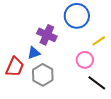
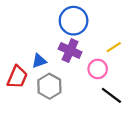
blue circle: (77, 16) -> (74, 21), moved
purple cross: (47, 35) -> (70, 51), moved

